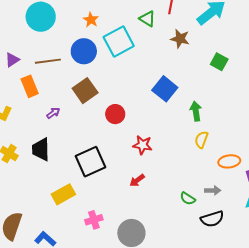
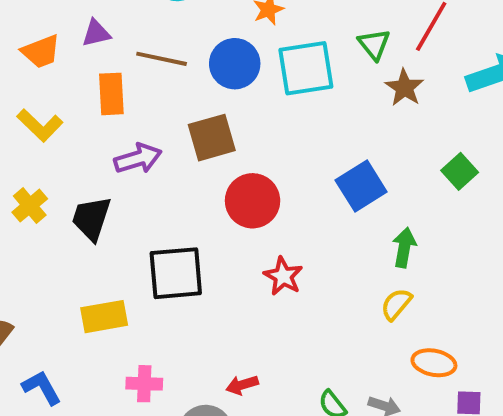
brown star: (180, 39) -> (404, 88), moved
green square: (219, 62) -> (460, 171), moved
purple arrow: (53, 113) -> (138, 159), size x1.6
red circle: (115, 114) -> (253, 201), size x1.4
red arrow: (137, 180) -> (242, 385), moved

